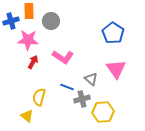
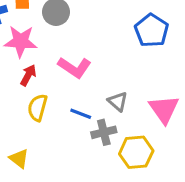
pink triangle: (116, 69) -> (164, 109), moved
yellow semicircle: (39, 97) -> (37, 108), moved

